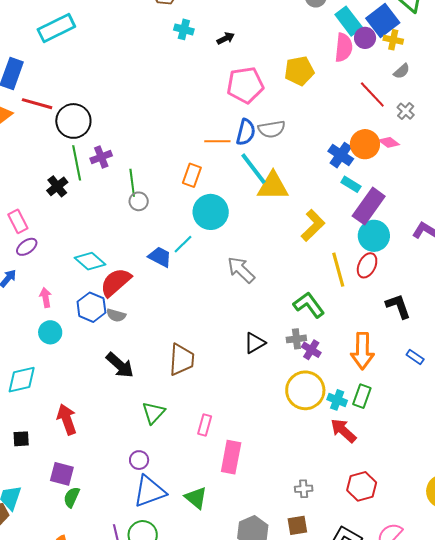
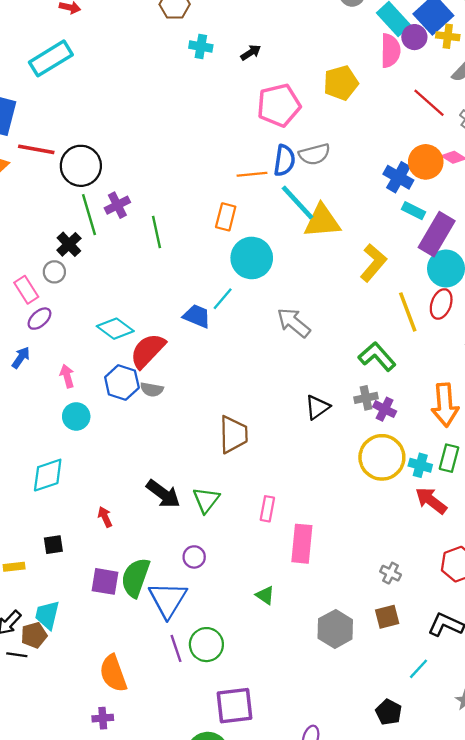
gray circle: (139, 201) -> (54, 272), moved
black arrow: (120, 365) -> (163, 494), moved
red arrow: (67, 419) -> (105, 517), size x0.6
gray cross: (304, 489) -> (391, 573), turned 36
blue triangle: (149, 491) -> (168, 600), moved, turned -33
green semicircle: (72, 497) -> (135, 578), moved, size x1.6
green triangle: (196, 498) -> (265, 595), size x0.7

